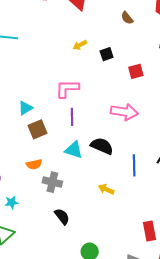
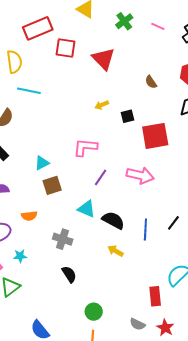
red square: (136, 71) -> (155, 136), size x1.8
purple line: (72, 117) -> (101, 177), moved, turned 30
black semicircle: (102, 146) -> (113, 220), moved
orange semicircle: (34, 164) -> (29, 216), moved

